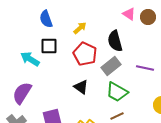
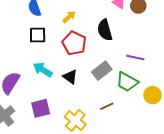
cyan arrow: (30, 59) -> (43, 70), moved
gray rectangle: (111, 66) -> (102, 71), moved
green trapezoid: (117, 92) -> (127, 82), moved

